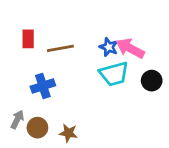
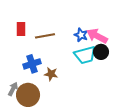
black circle: (152, 81) -> (101, 52), moved
brown circle: (37, 128) -> (28, 95), size x1.5
brown star: (68, 133) -> (51, 74), moved

